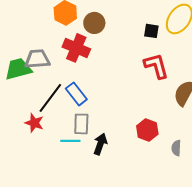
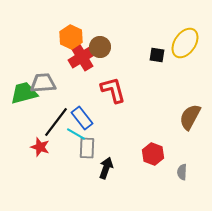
red cross: (76, 48) -> (82, 57), moved, turned 36
red L-shape: (156, 66) -> (113, 90), moved
cyan line: (70, 141) -> (76, 134), moved, turned 30

